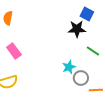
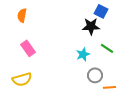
cyan star: (69, 67) -> (83, 54), moved

